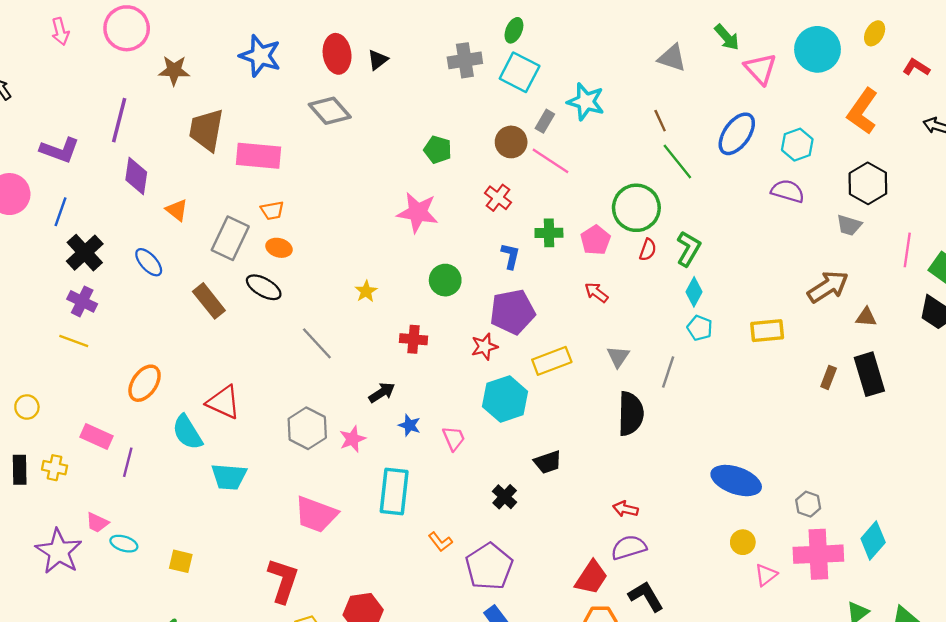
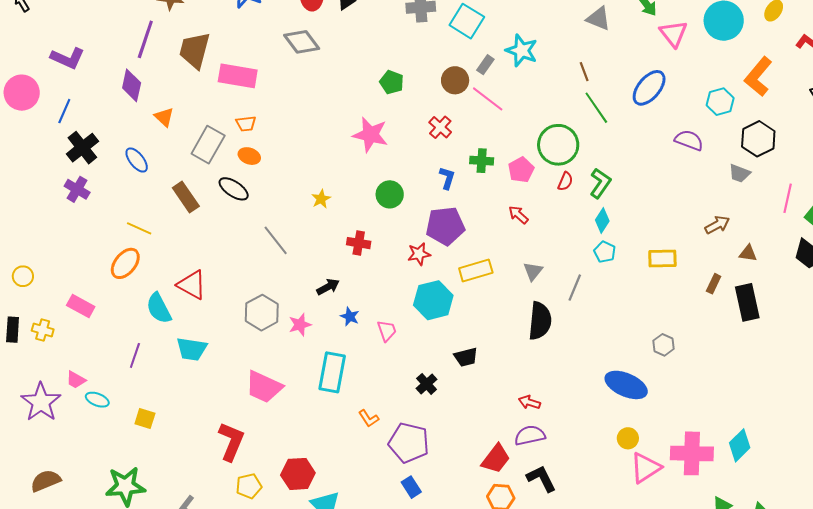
purple line: (119, 120) -> (145, 39), moved
cyan hexagon: (797, 145) -> (720, 102), moved
brown arrow: (828, 287) -> (717, 225), size x0.7
yellow line: (74, 341) -> (139, 228), moved
brown rectangle: (829, 377) -> (714, 284), moved
purple line: (128, 462) -> (135, 355), moved
gray hexagon: (808, 504) -> (663, 345), moved
purple pentagon: (489, 566) -> (409, 443), turned -30
pink triangle: (766, 575) -> (646, 468), size x1.6

